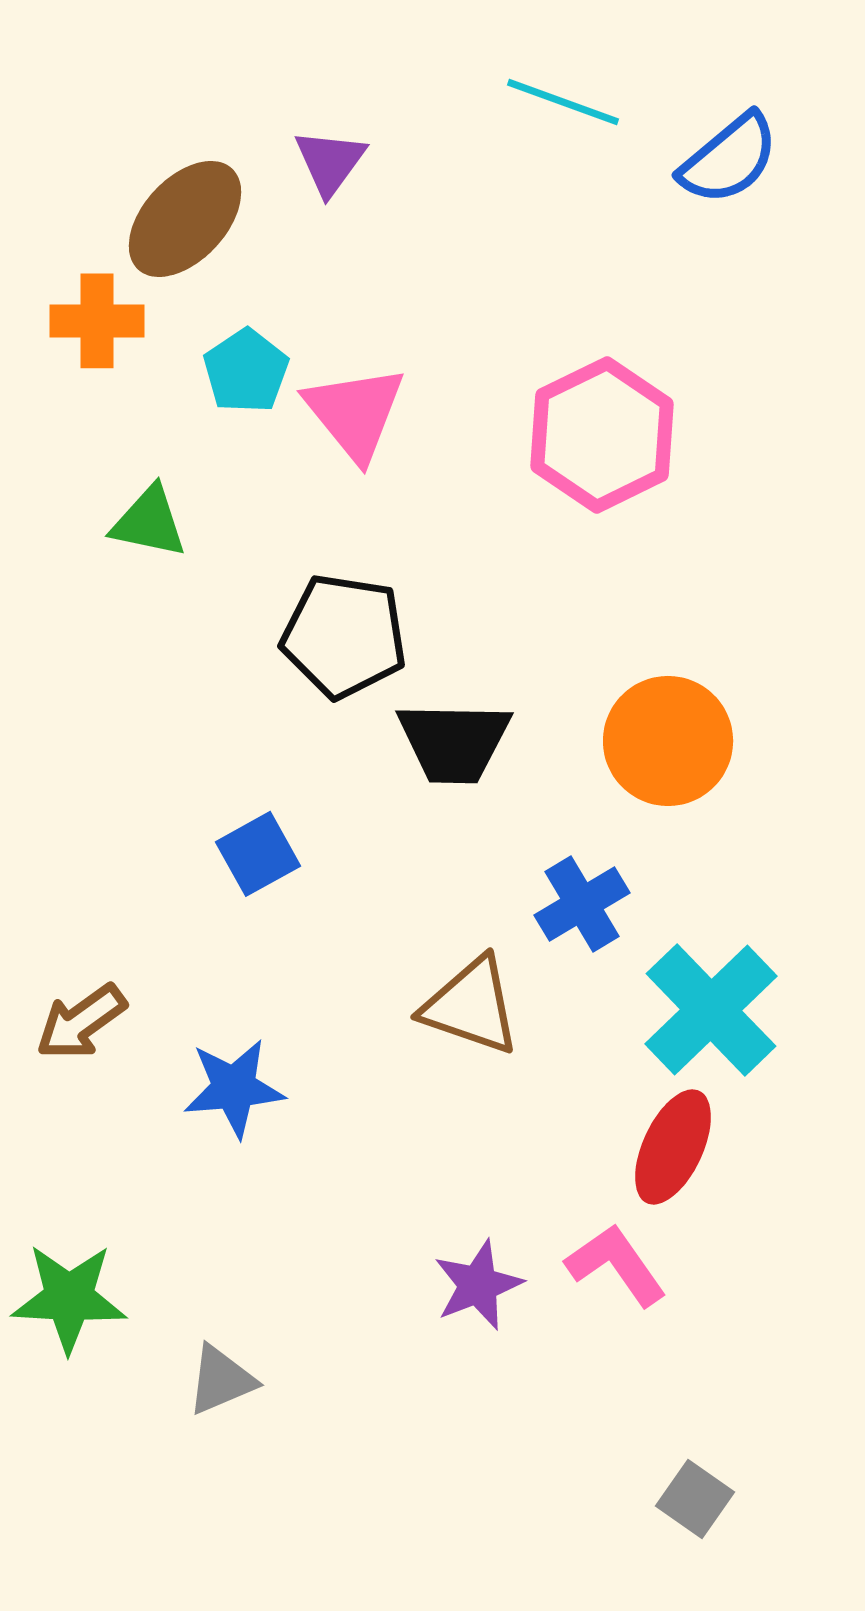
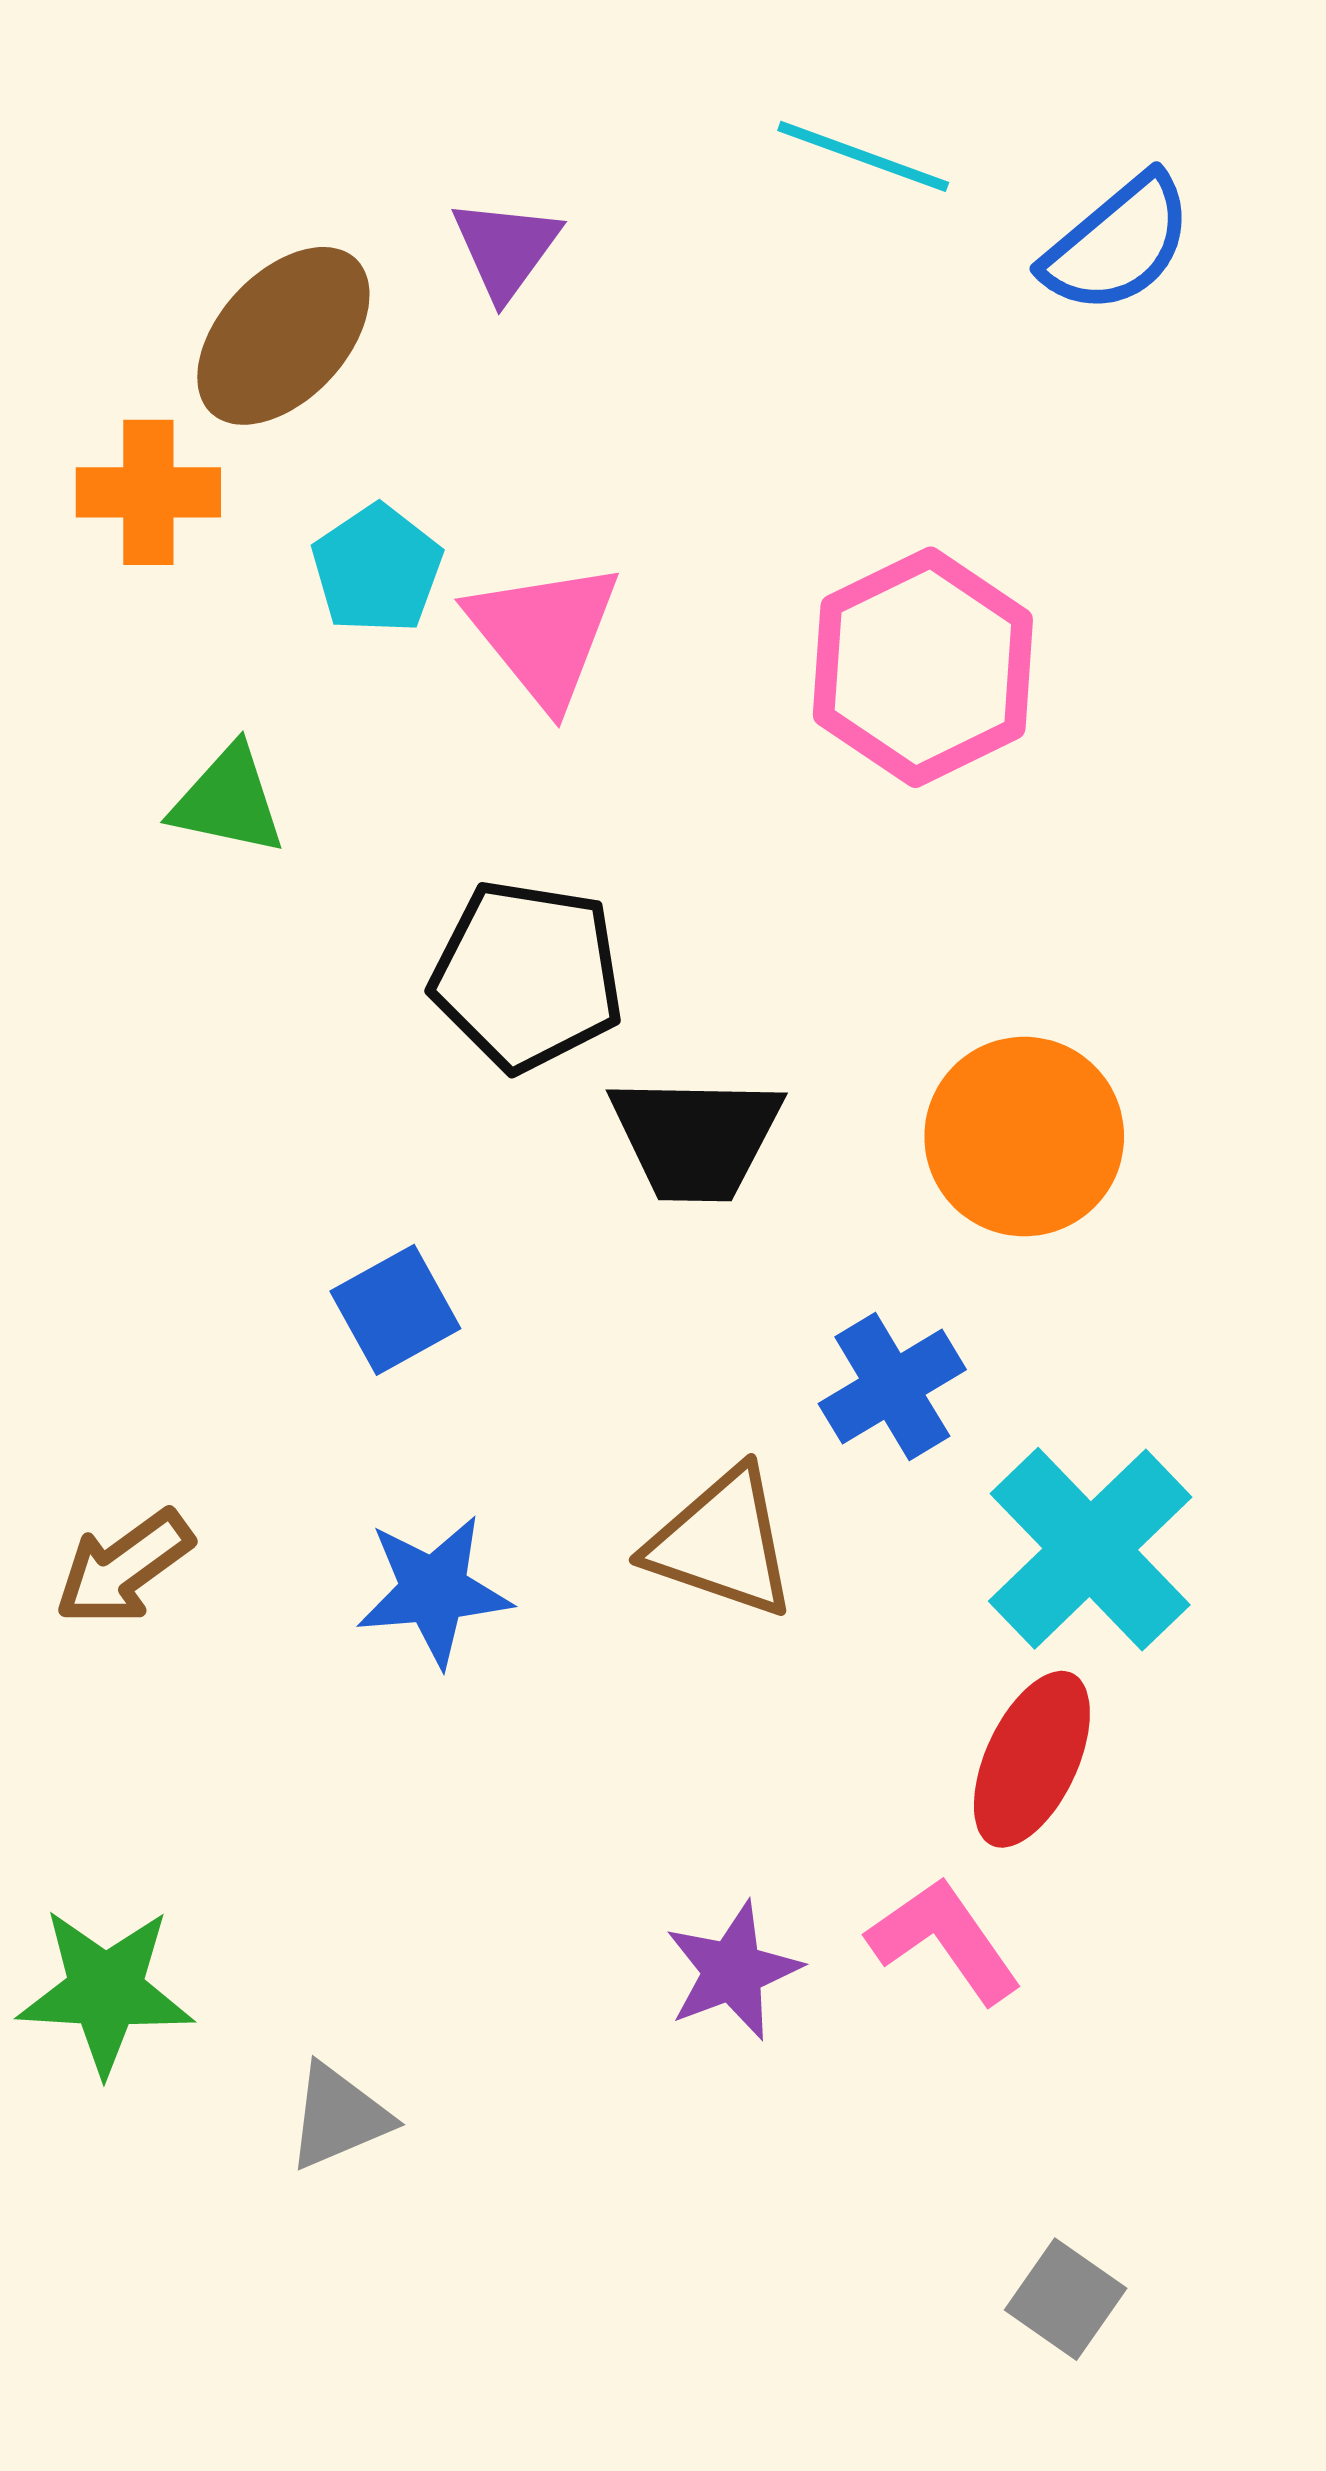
blue star: (234, 1088) -> (434, 1591), moved

